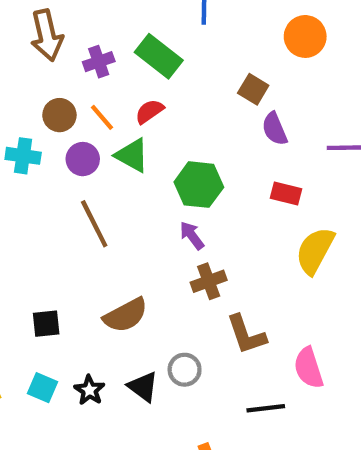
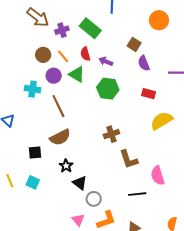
brown arrow: (47, 35) -> (38, 17), turned -40
red semicircle: (149, 111) -> (85, 54), turned -72
cyan cross: (23, 156) -> (33, 89), moved
purple arrow: (192, 235) -> (106, 61), moved, turned -32
yellow semicircle: (315, 251) -> (162, 121), turned 30
brown semicircle: (126, 315) -> (60, 137), moved
gray circle: (185, 370) -> (94, 199), moved
black star: (89, 390) -> (66, 166), moved

